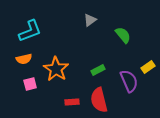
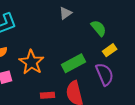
yellow rectangle: (148, 67) -> (110, 50), moved
green rectangle: (98, 70) -> (74, 63), size x1.6

